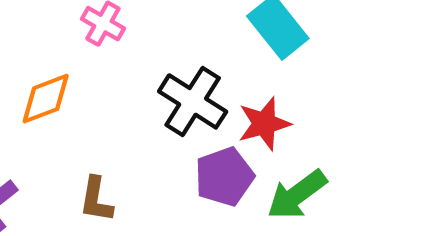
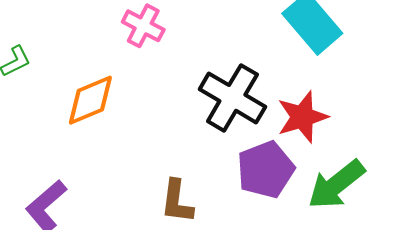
brown L-shape: (96, 200) -> (177, 201), moved

